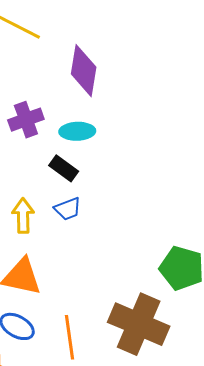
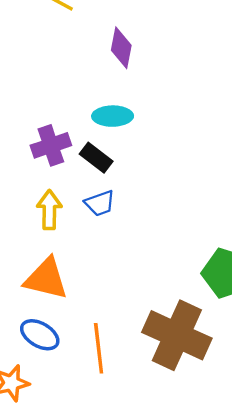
purple diamond: (84, 71) -> (121, 48), size x0.7
purple cross: (26, 120) -> (51, 145), moved

